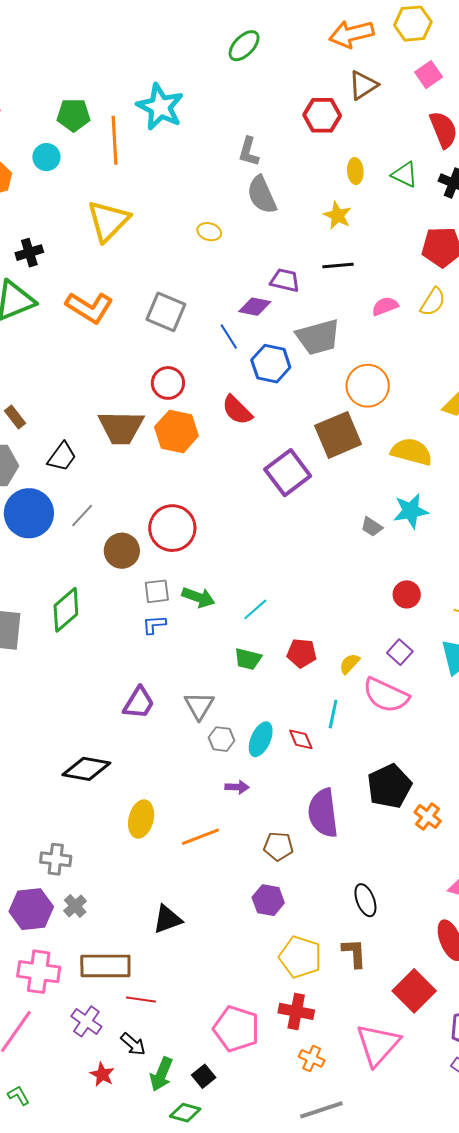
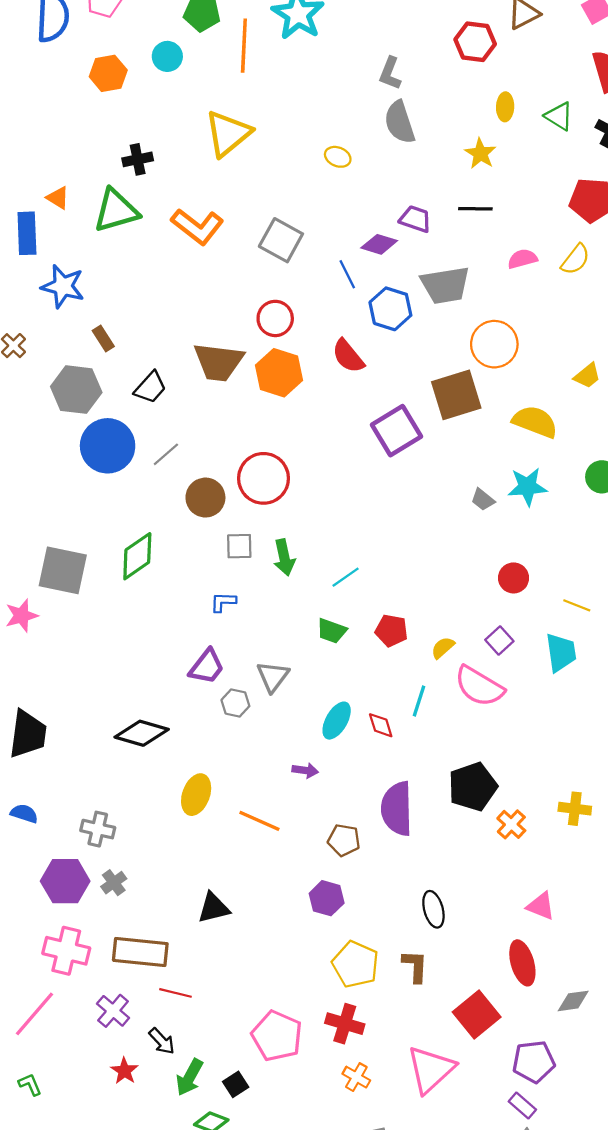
green arrow: (198, 597) -> (284, 557), turned 52
blue L-shape: (154, 625) -> (223, 602), moved
gray hexagon: (222, 739) -> (235, 703), moved
orange line: (200, 837) -> (259, 821), turned 39

